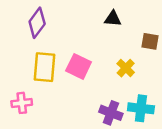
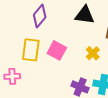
black triangle: (113, 19) -> (85, 15), size x1.5
purple diamond: (37, 23) -> (40, 16), moved

